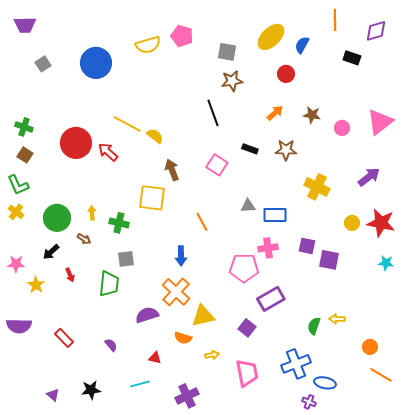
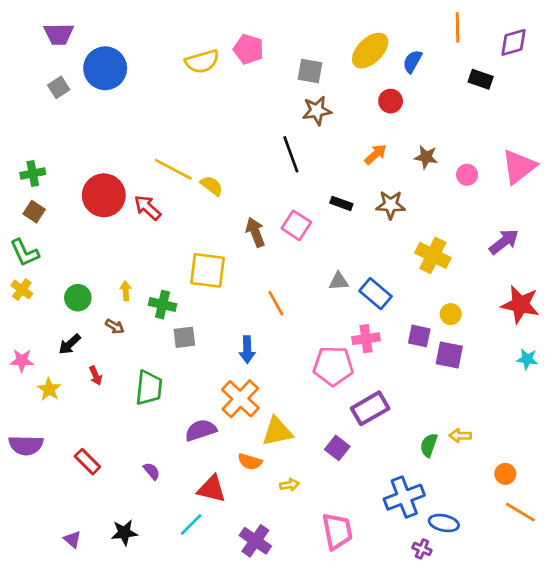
purple trapezoid: (25, 25) -> (59, 34), moved
blue circle: (96, 63) -> (105, 68), moved
green cross: (24, 127) -> (33, 173), turned -30
brown arrow: (172, 170) -> (255, 232), moved
blue rectangle: (275, 215) -> (376, 294), turned 40
green circle: (57, 218) -> (78, 298), size x0.7
yellow circle: (352, 223) -> (451, 314), moved
gray square: (126, 259) -> (184, 337), moved
red triangle: (155, 358) -> (212, 489), size x1.6
pink trapezoid: (247, 373) -> (337, 531), moved
cyan line: (140, 384) -> (191, 524), turned -30
purple cross: (187, 396) -> (255, 541), turned -30

